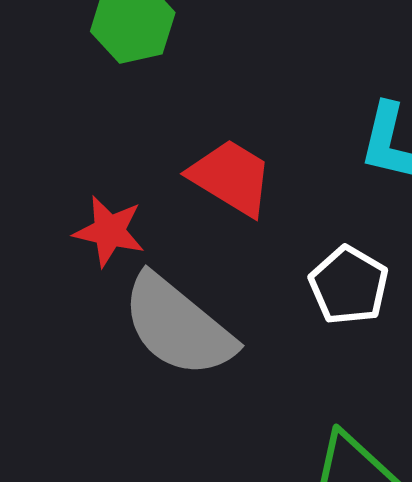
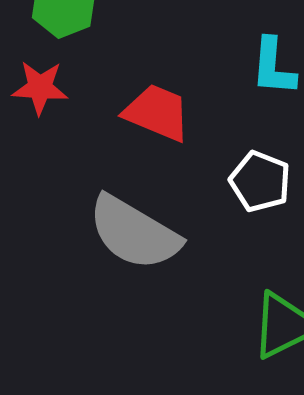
red star: (109, 231) -> (40, 88), moved

